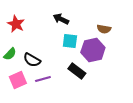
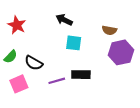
purple hexagon: (93, 50) -> (121, 52), moved
black rectangle: (77, 71) -> (81, 75), turned -36
purple line: (43, 79) -> (57, 81), moved

